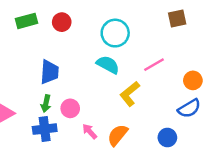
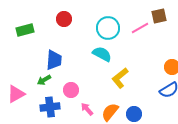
green rectangle: (26, 21) -> (25, 30), moved
pink line: (154, 65) -> (140, 28), moved
green arrow: (46, 103) -> (44, 80), moved, turned 48
blue circle: (167, 138) -> (134, 114), moved

